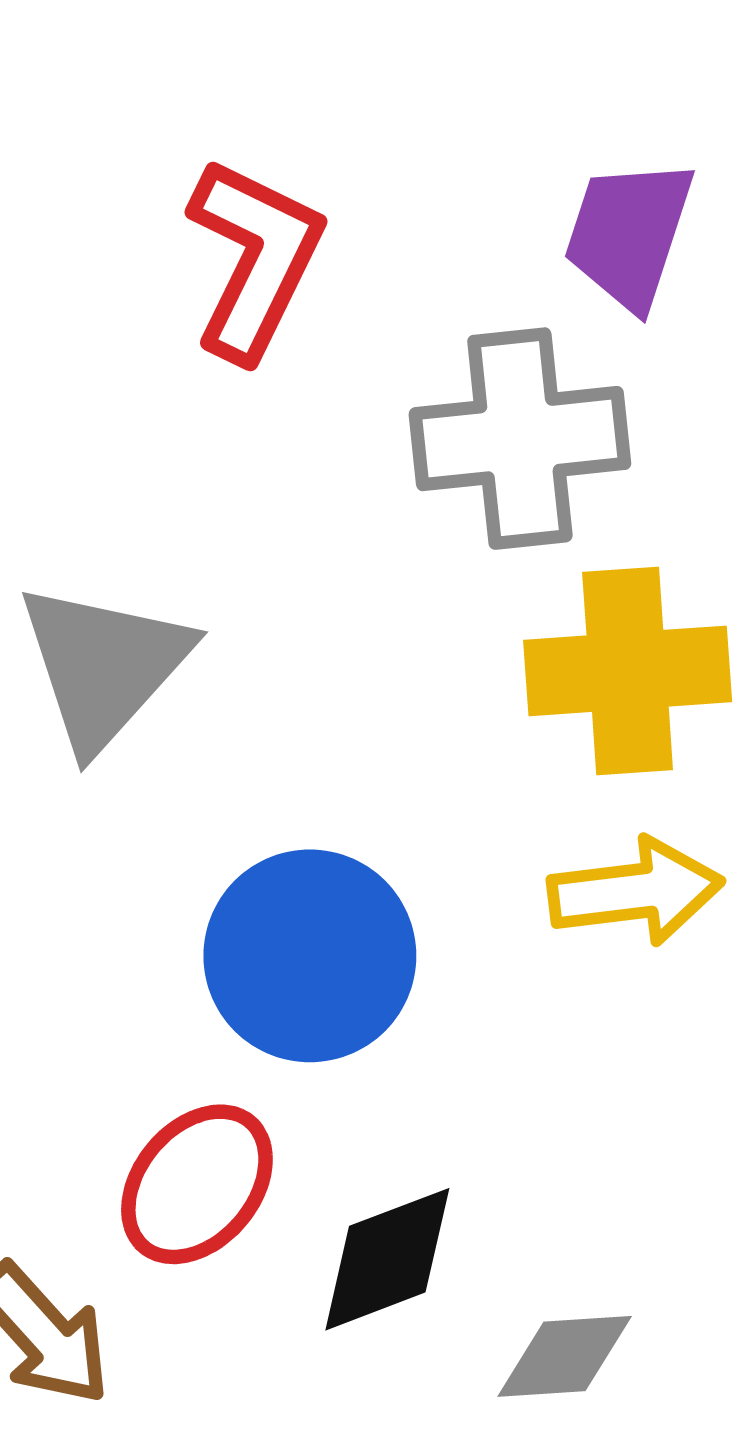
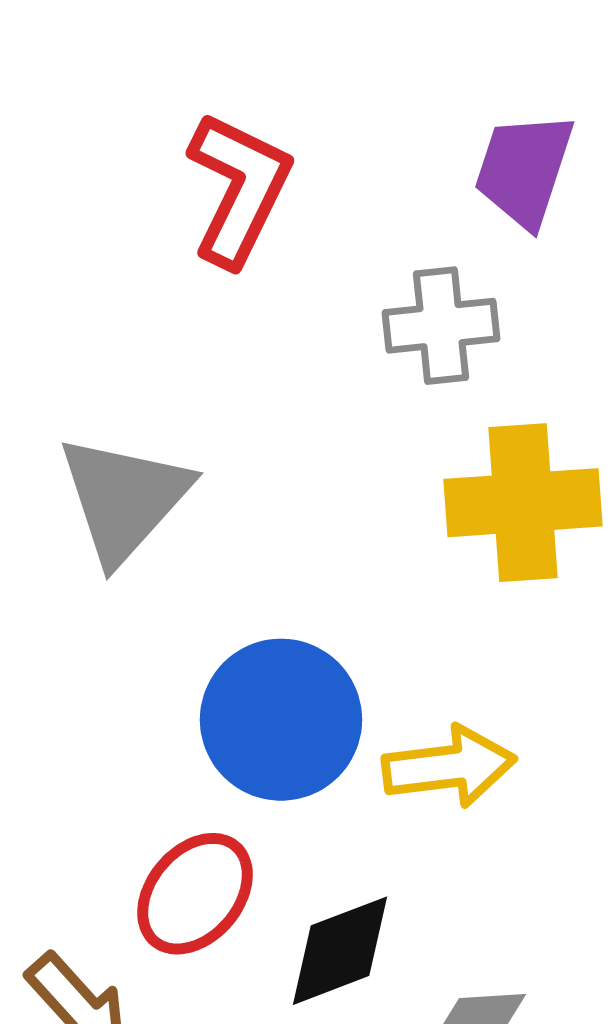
gray cross: (520, 439) -> (441, 326), size x0.7
yellow arrow: (635, 892) -> (449, 767), moved

